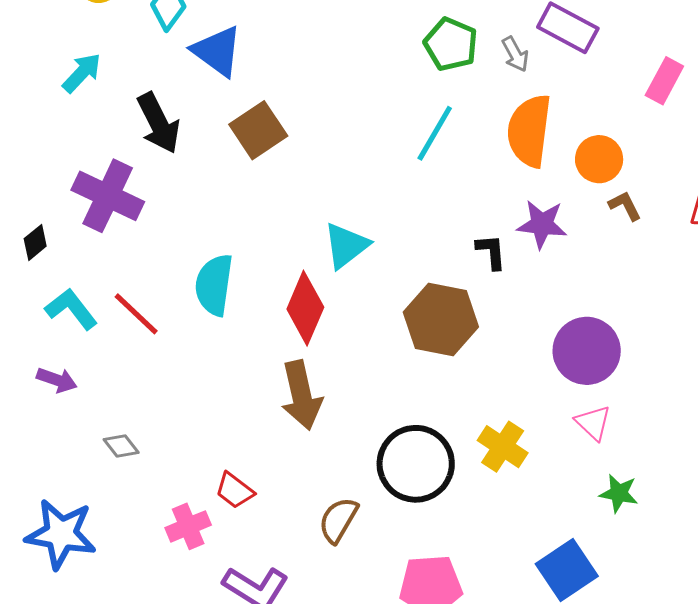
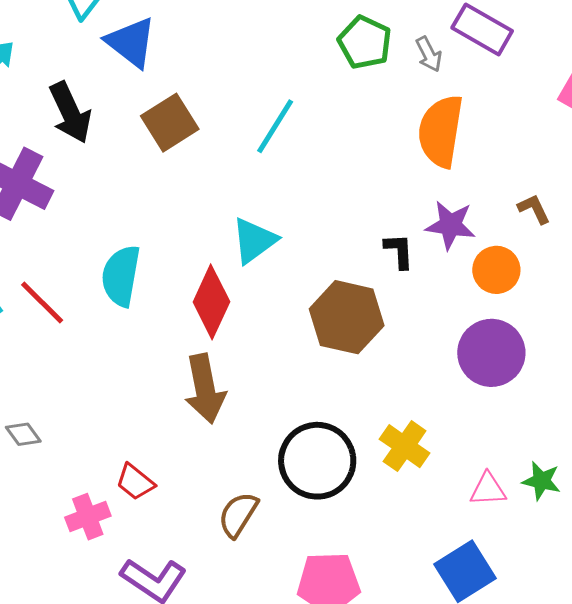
cyan line: (435, 133) -> (275, 126), moved
orange circle: (599, 159) -> (496, 270), moved
pink triangle: (593, 423) -> (488, 489), moved, turned -48
green star: (619, 493) -> (541, 481), moved

